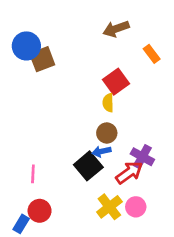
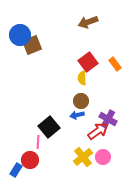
orange rectangle: (152, 54) -> (115, 64), moved
black square: (88, 166) -> (49, 127), moved
pink line: (33, 174) -> (38, 142), moved

